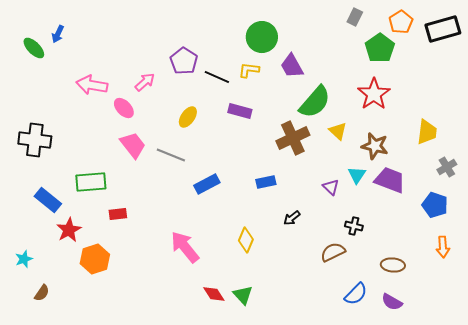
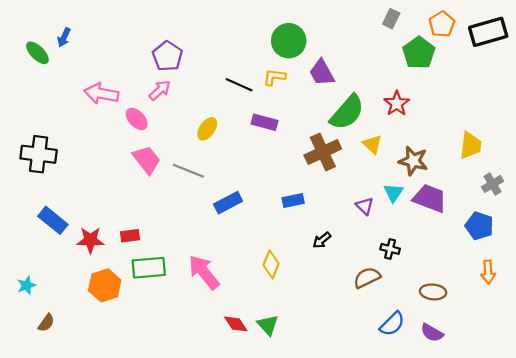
purple pentagon: (184, 61) -> (167, 56), moved
red star: (374, 94) -> (397, 104), moved, size x0.7
green rectangle: (91, 182) -> (149, 268), moved
red star: (69, 230) -> (90, 240), moved, turned 30

